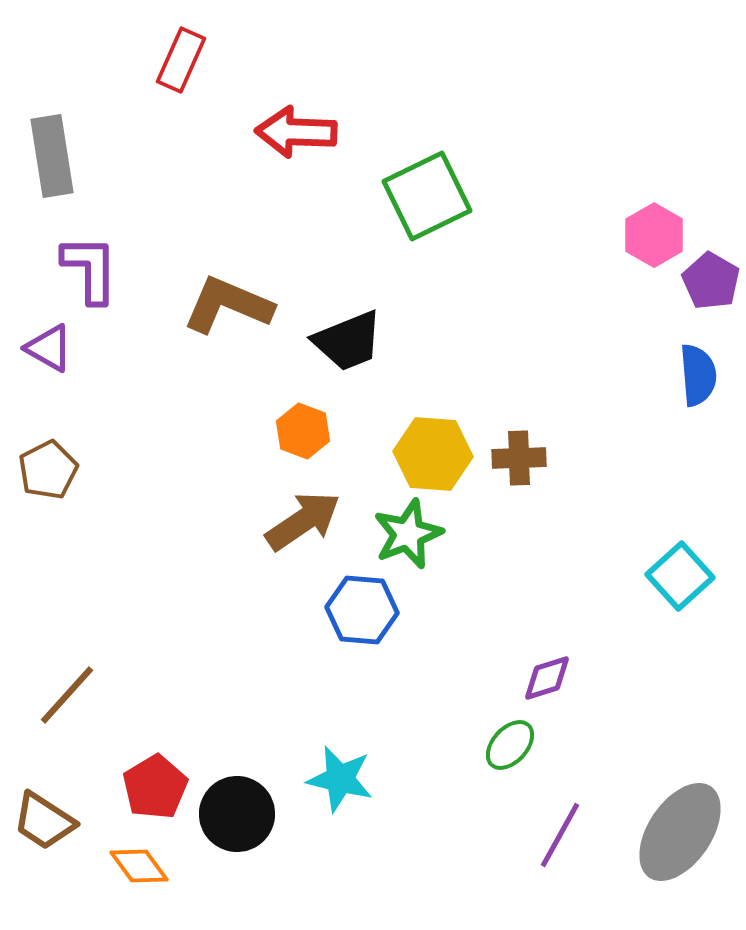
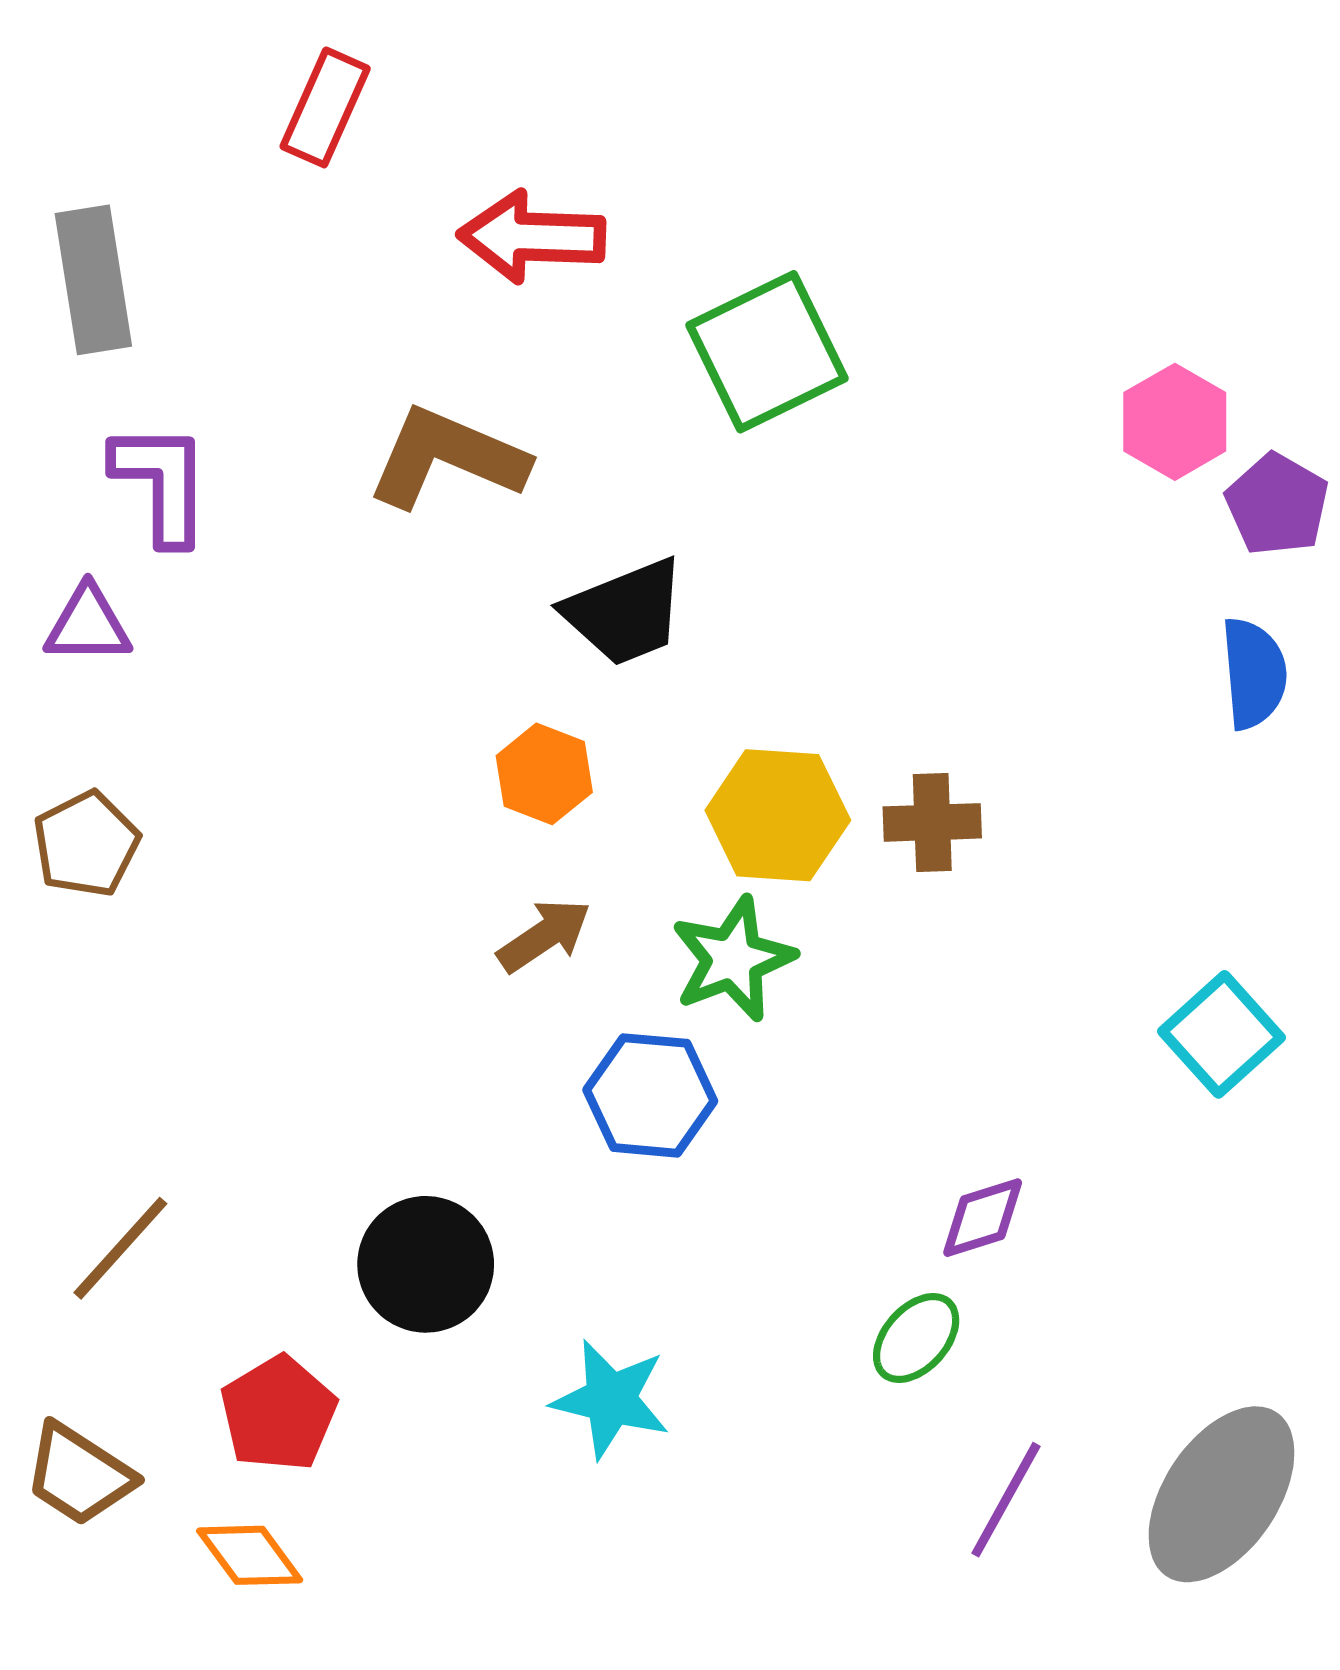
brown L-shape: (228, 305) -> (447, 458), moved
purple triangle: (49, 348) -> (88, 625), turned -30
brown arrow: (303, 521) -> (544, 936), size x0.7
black circle: (237, 814) -> (426, 1264), moved

